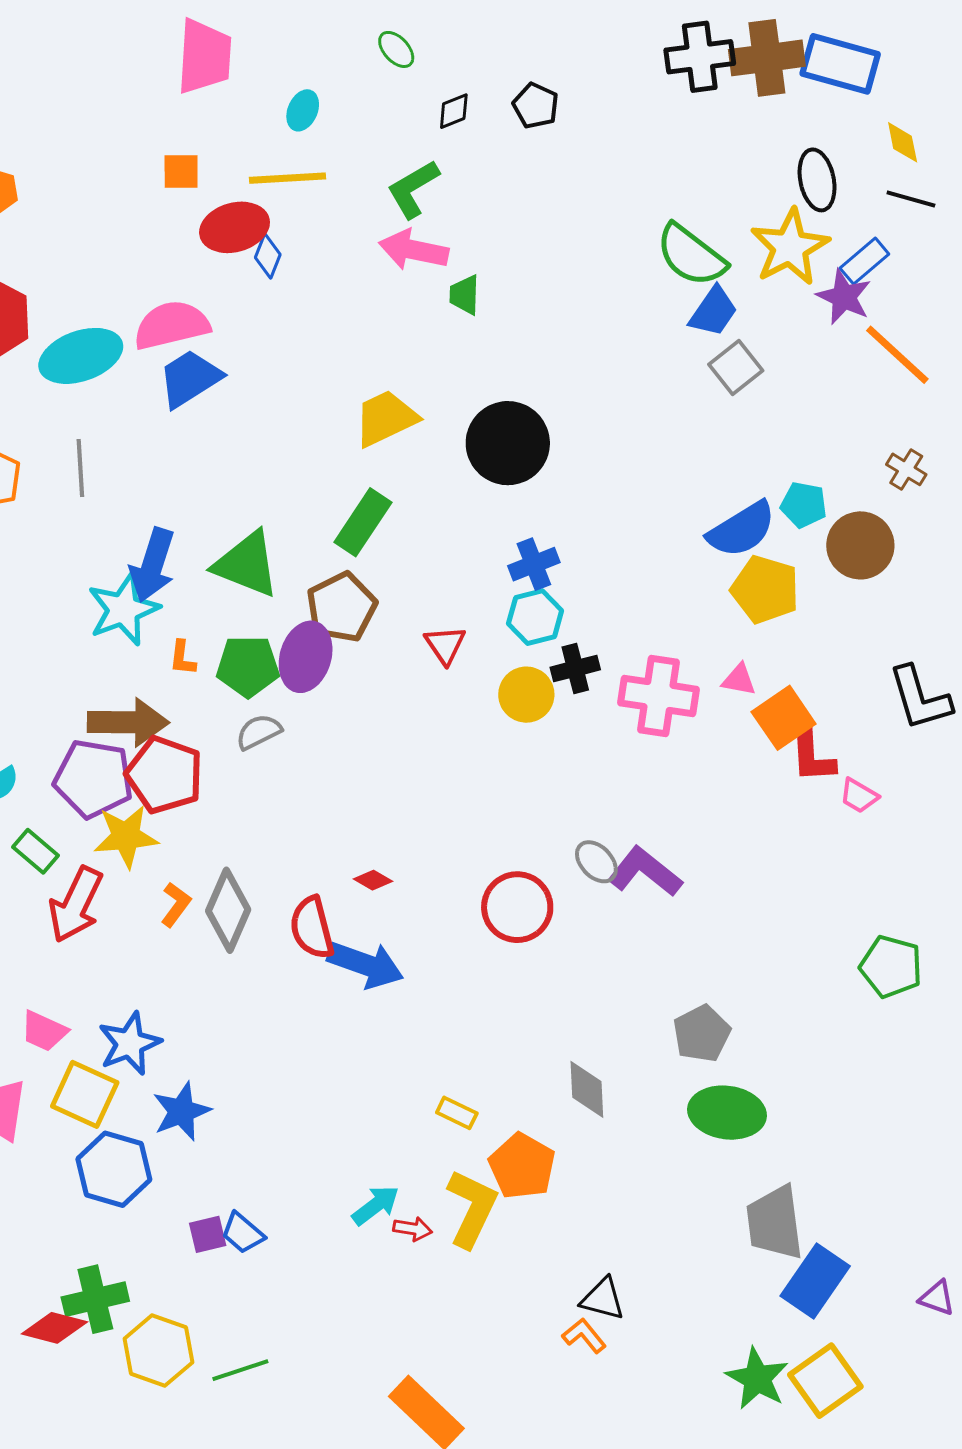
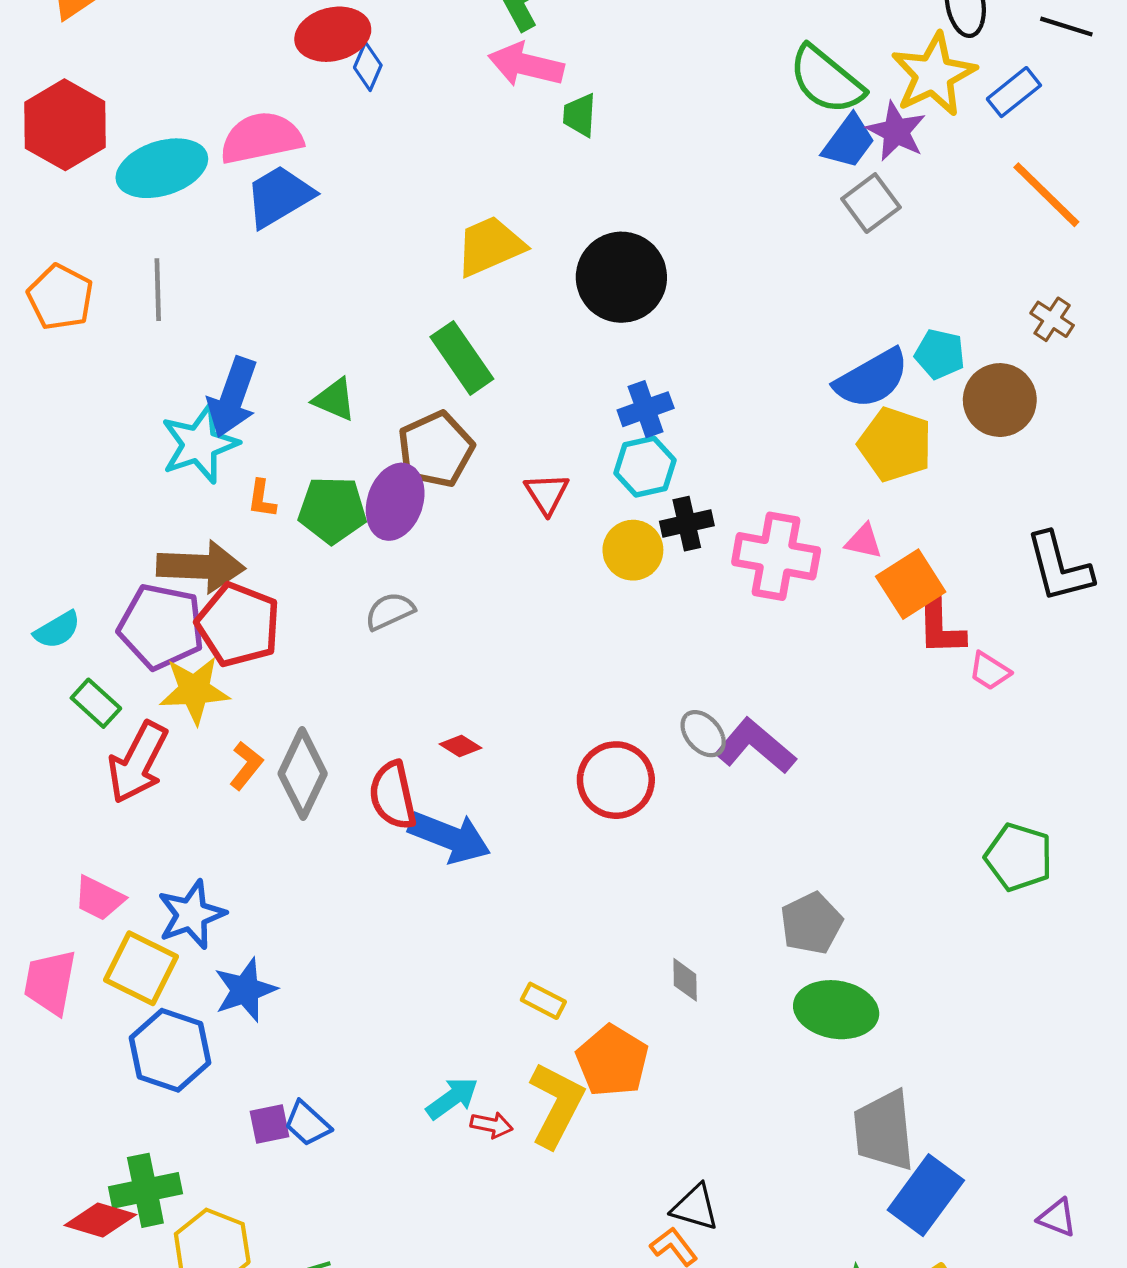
purple star: (844, 297) -> (896, 131), moved
green rectangle: (363, 522) -> (462, 358), turned -70
green triangle: (247, 564) -> (334, 399), size x0.6
gray semicircle: (259, 732) -> (390, 611), moved
gray diamond: (587, 1089) -> (685, 980), size x0.7

